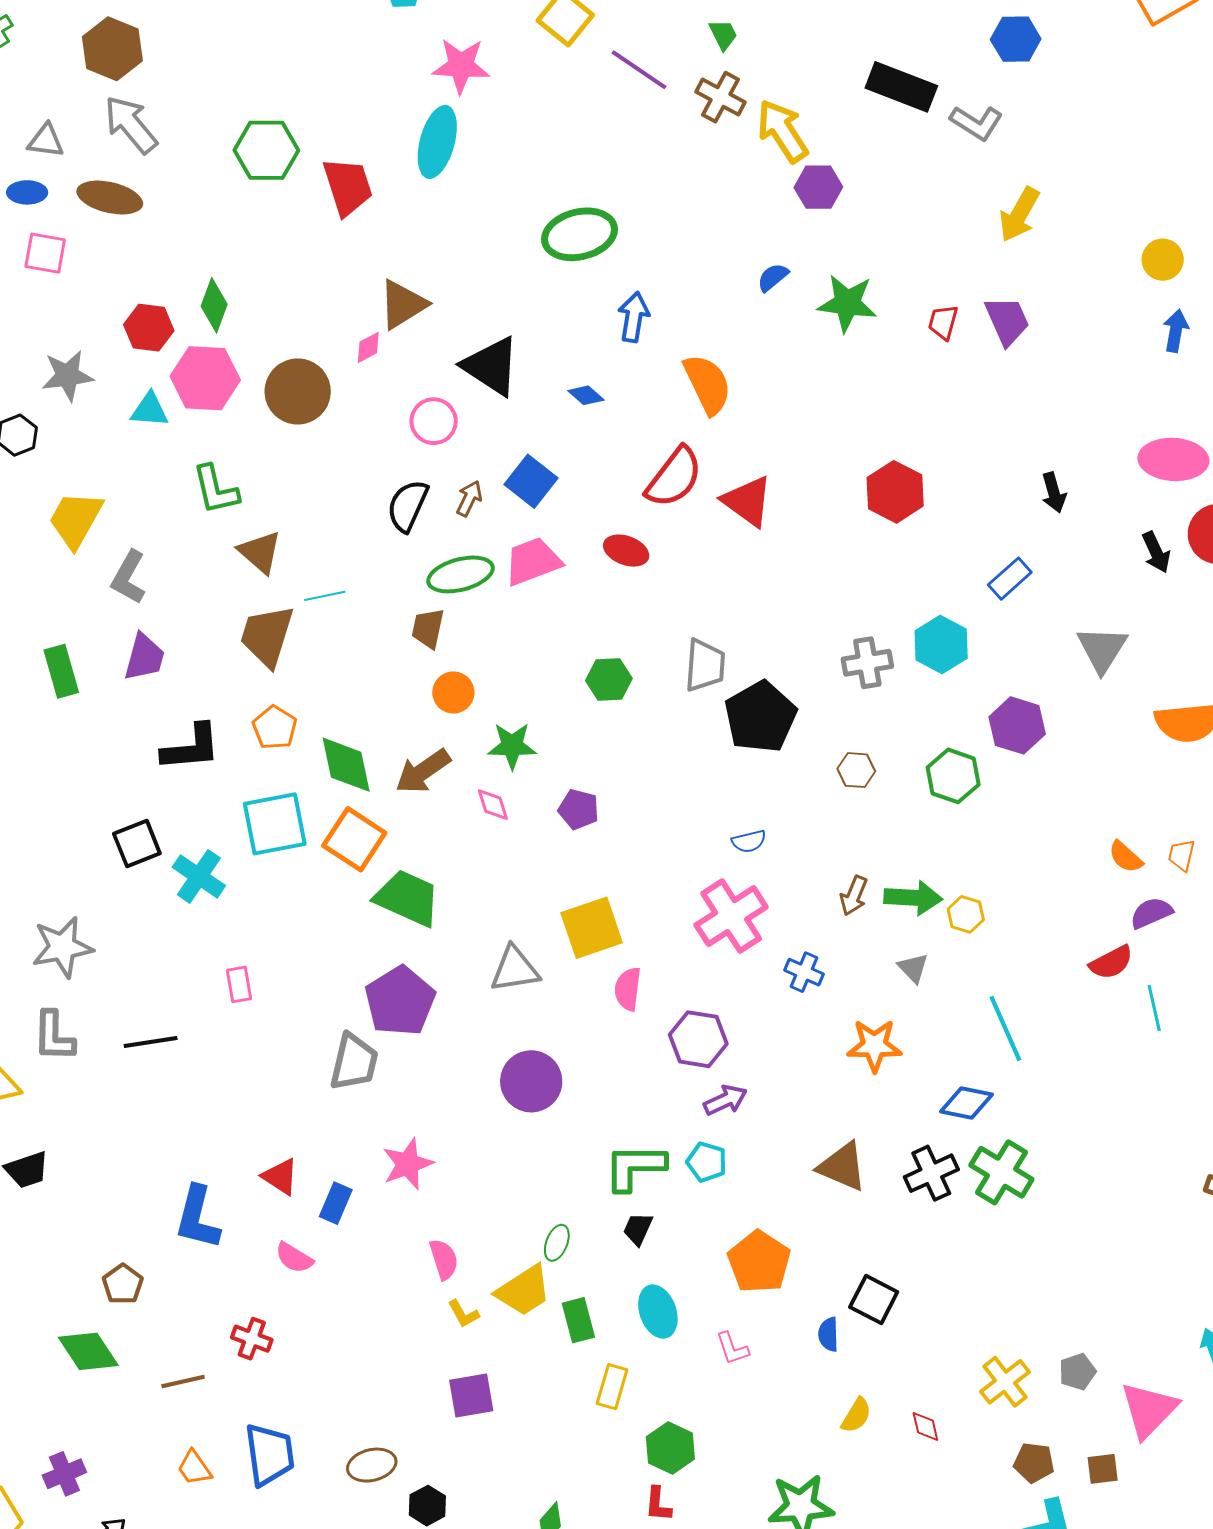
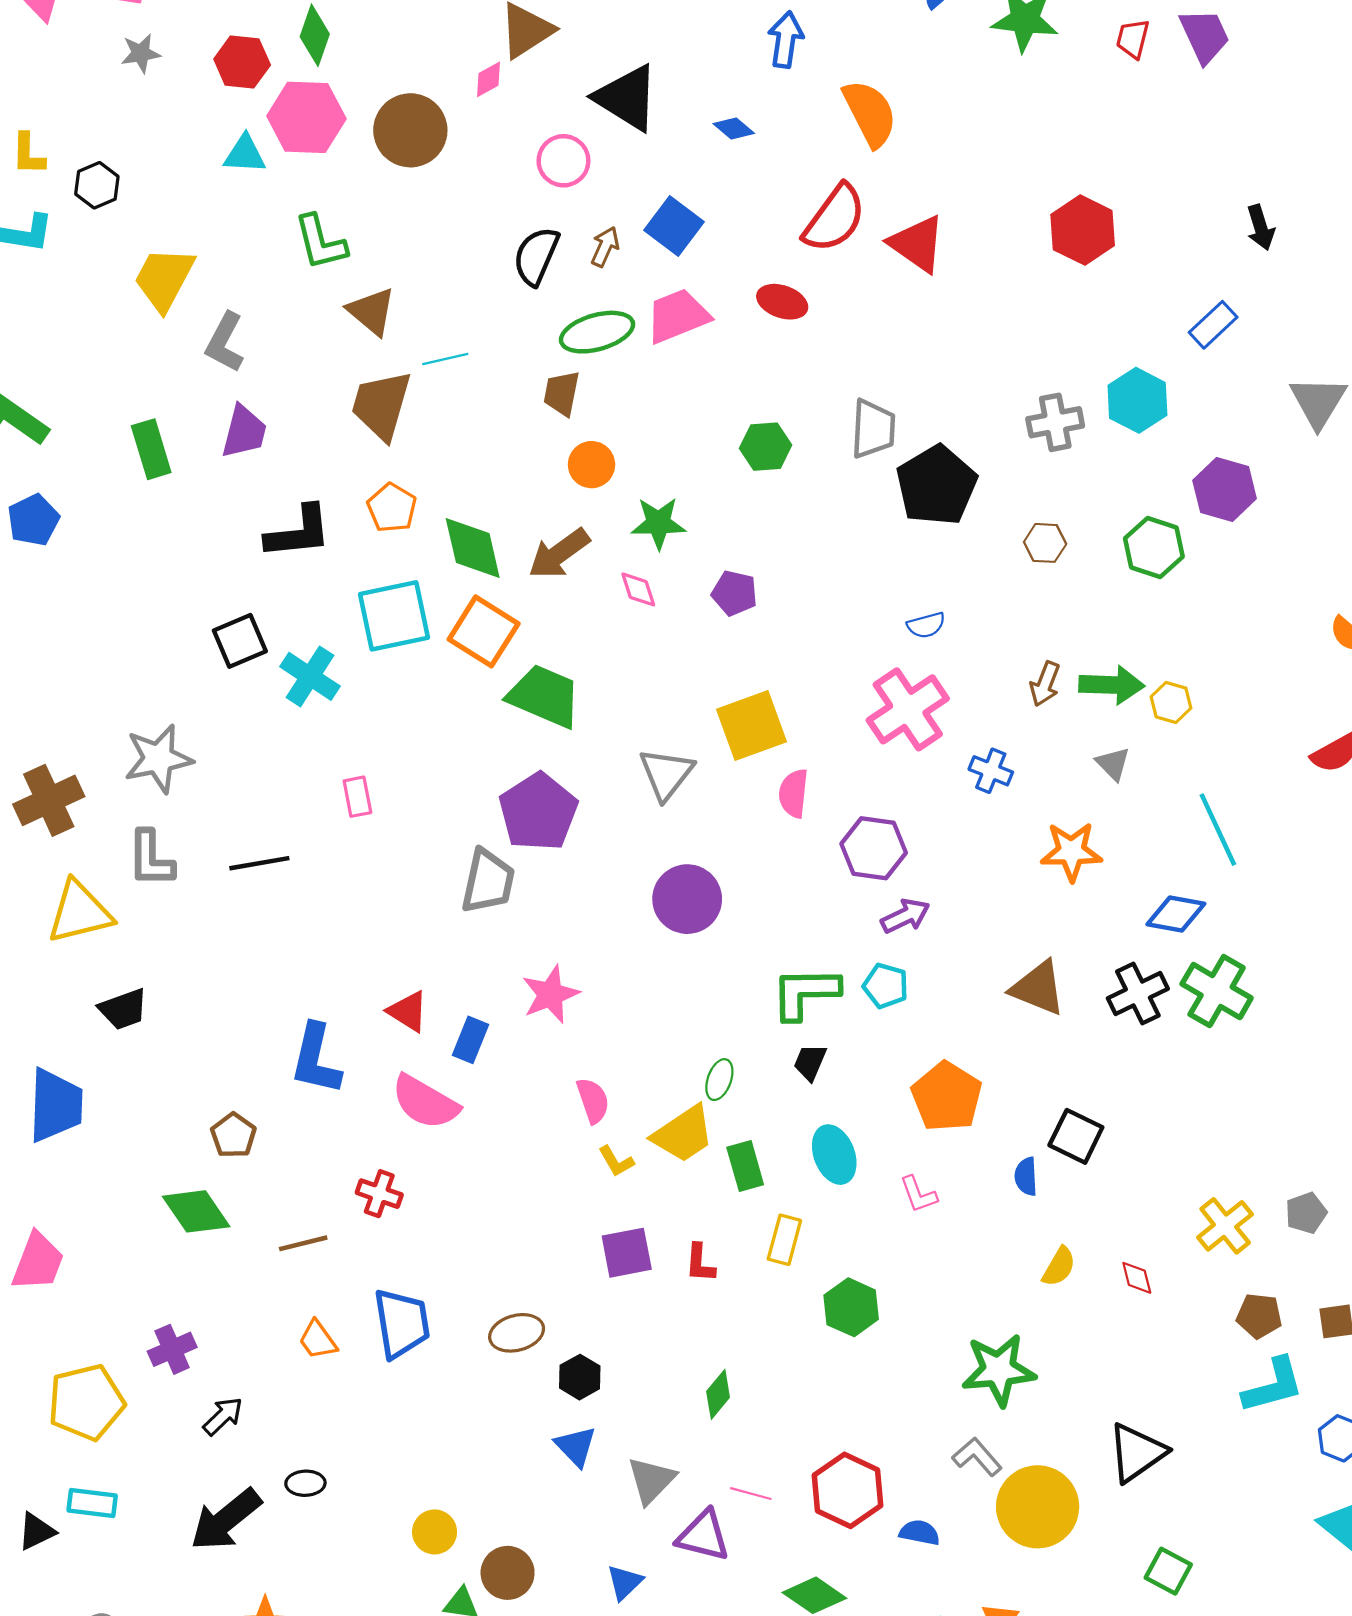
gray star: (68, 376) -> (141, 53), moved, size x0.7
gray triangle: (515, 969) -> (666, 774), turned -42
pink semicircle: (294, 1258) -> (425, 1102), size x1.6
red L-shape: (658, 1504) -> (700, 1263), moved

